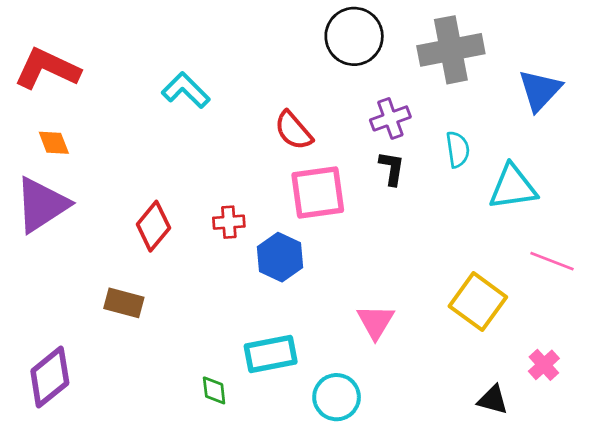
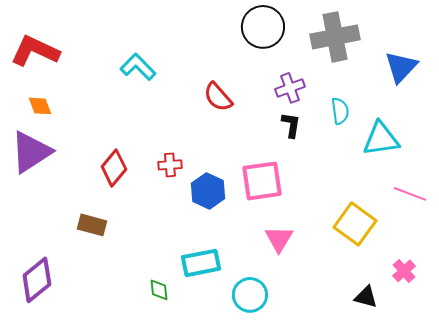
pink square: (318, 193) -> (262, 181), moved

